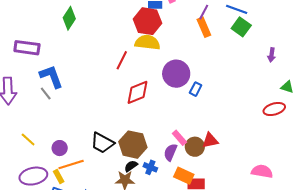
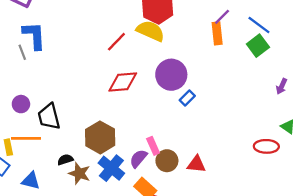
red triangle: (210, 140) -> (196, 164), moved
black trapezoid: (102, 143) -> (49, 117), moved, turned 30
purple circle: (60, 148) -> (21, 104), moved
black semicircle: (131, 166) -> (65, 160), moved
blue cross: (150, 167) -> (111, 168), size x1.6

